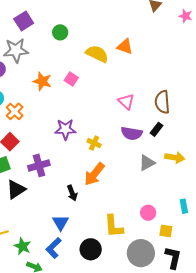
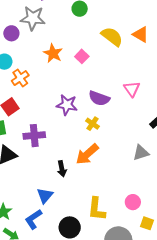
purple semicircle: (132, 133) -> (99, 98), moved

